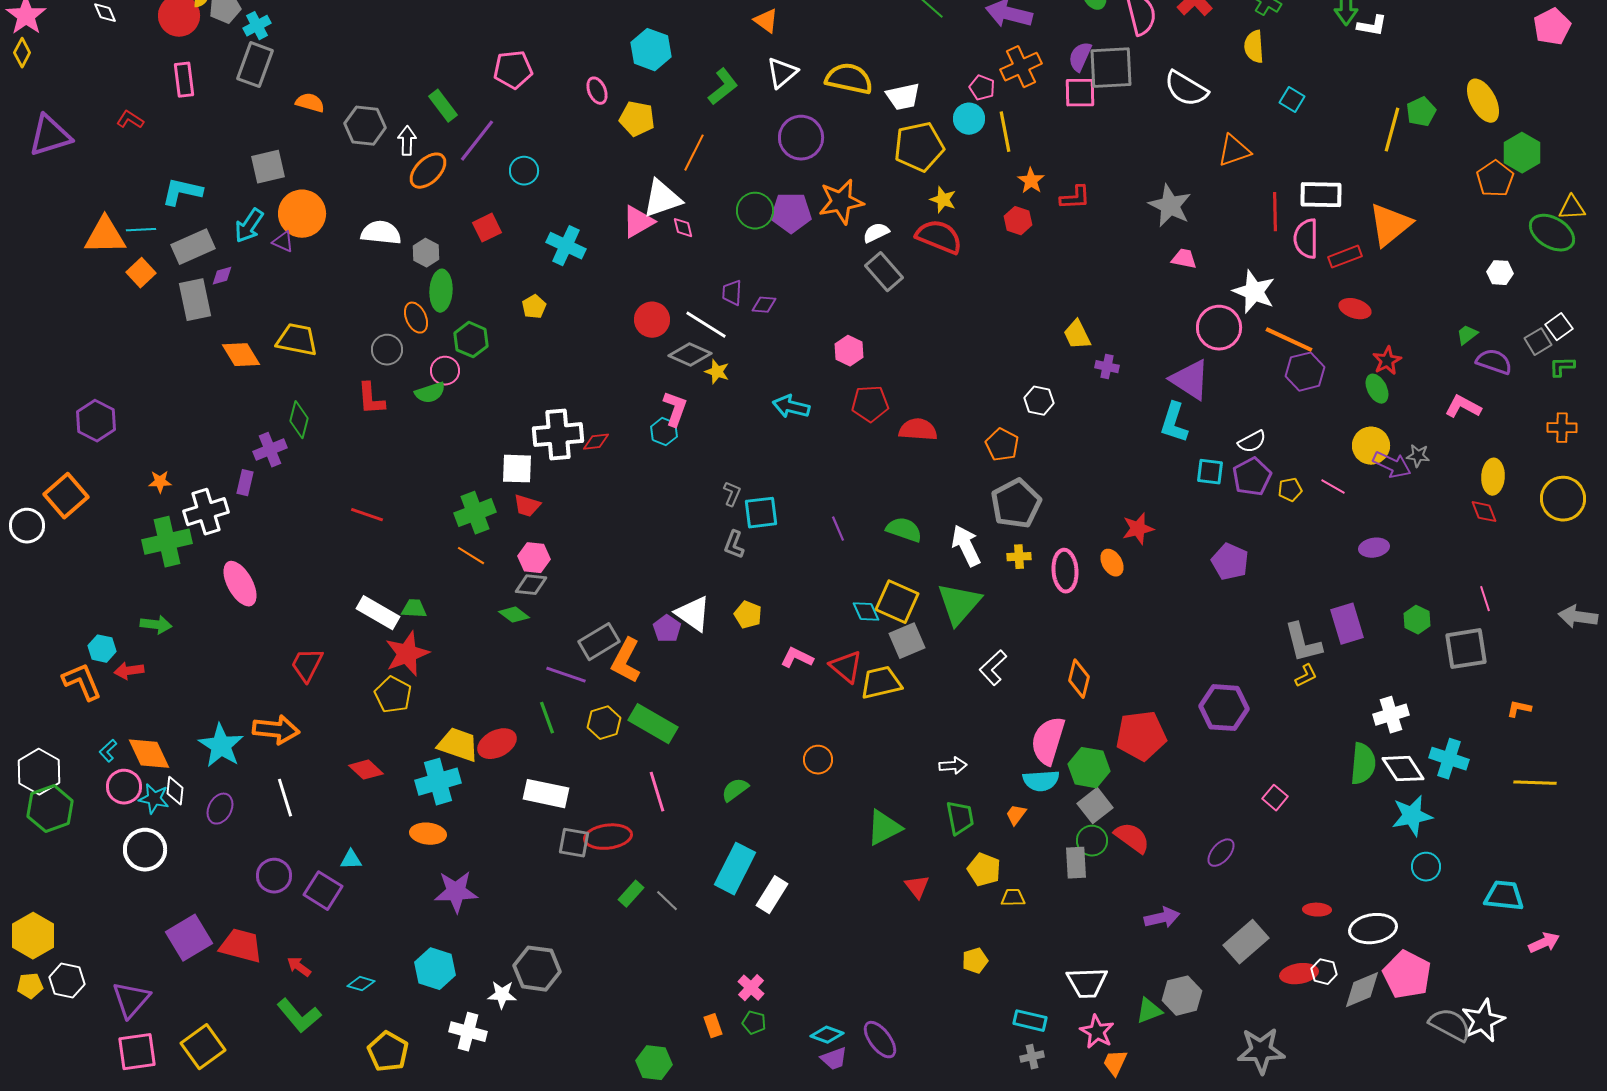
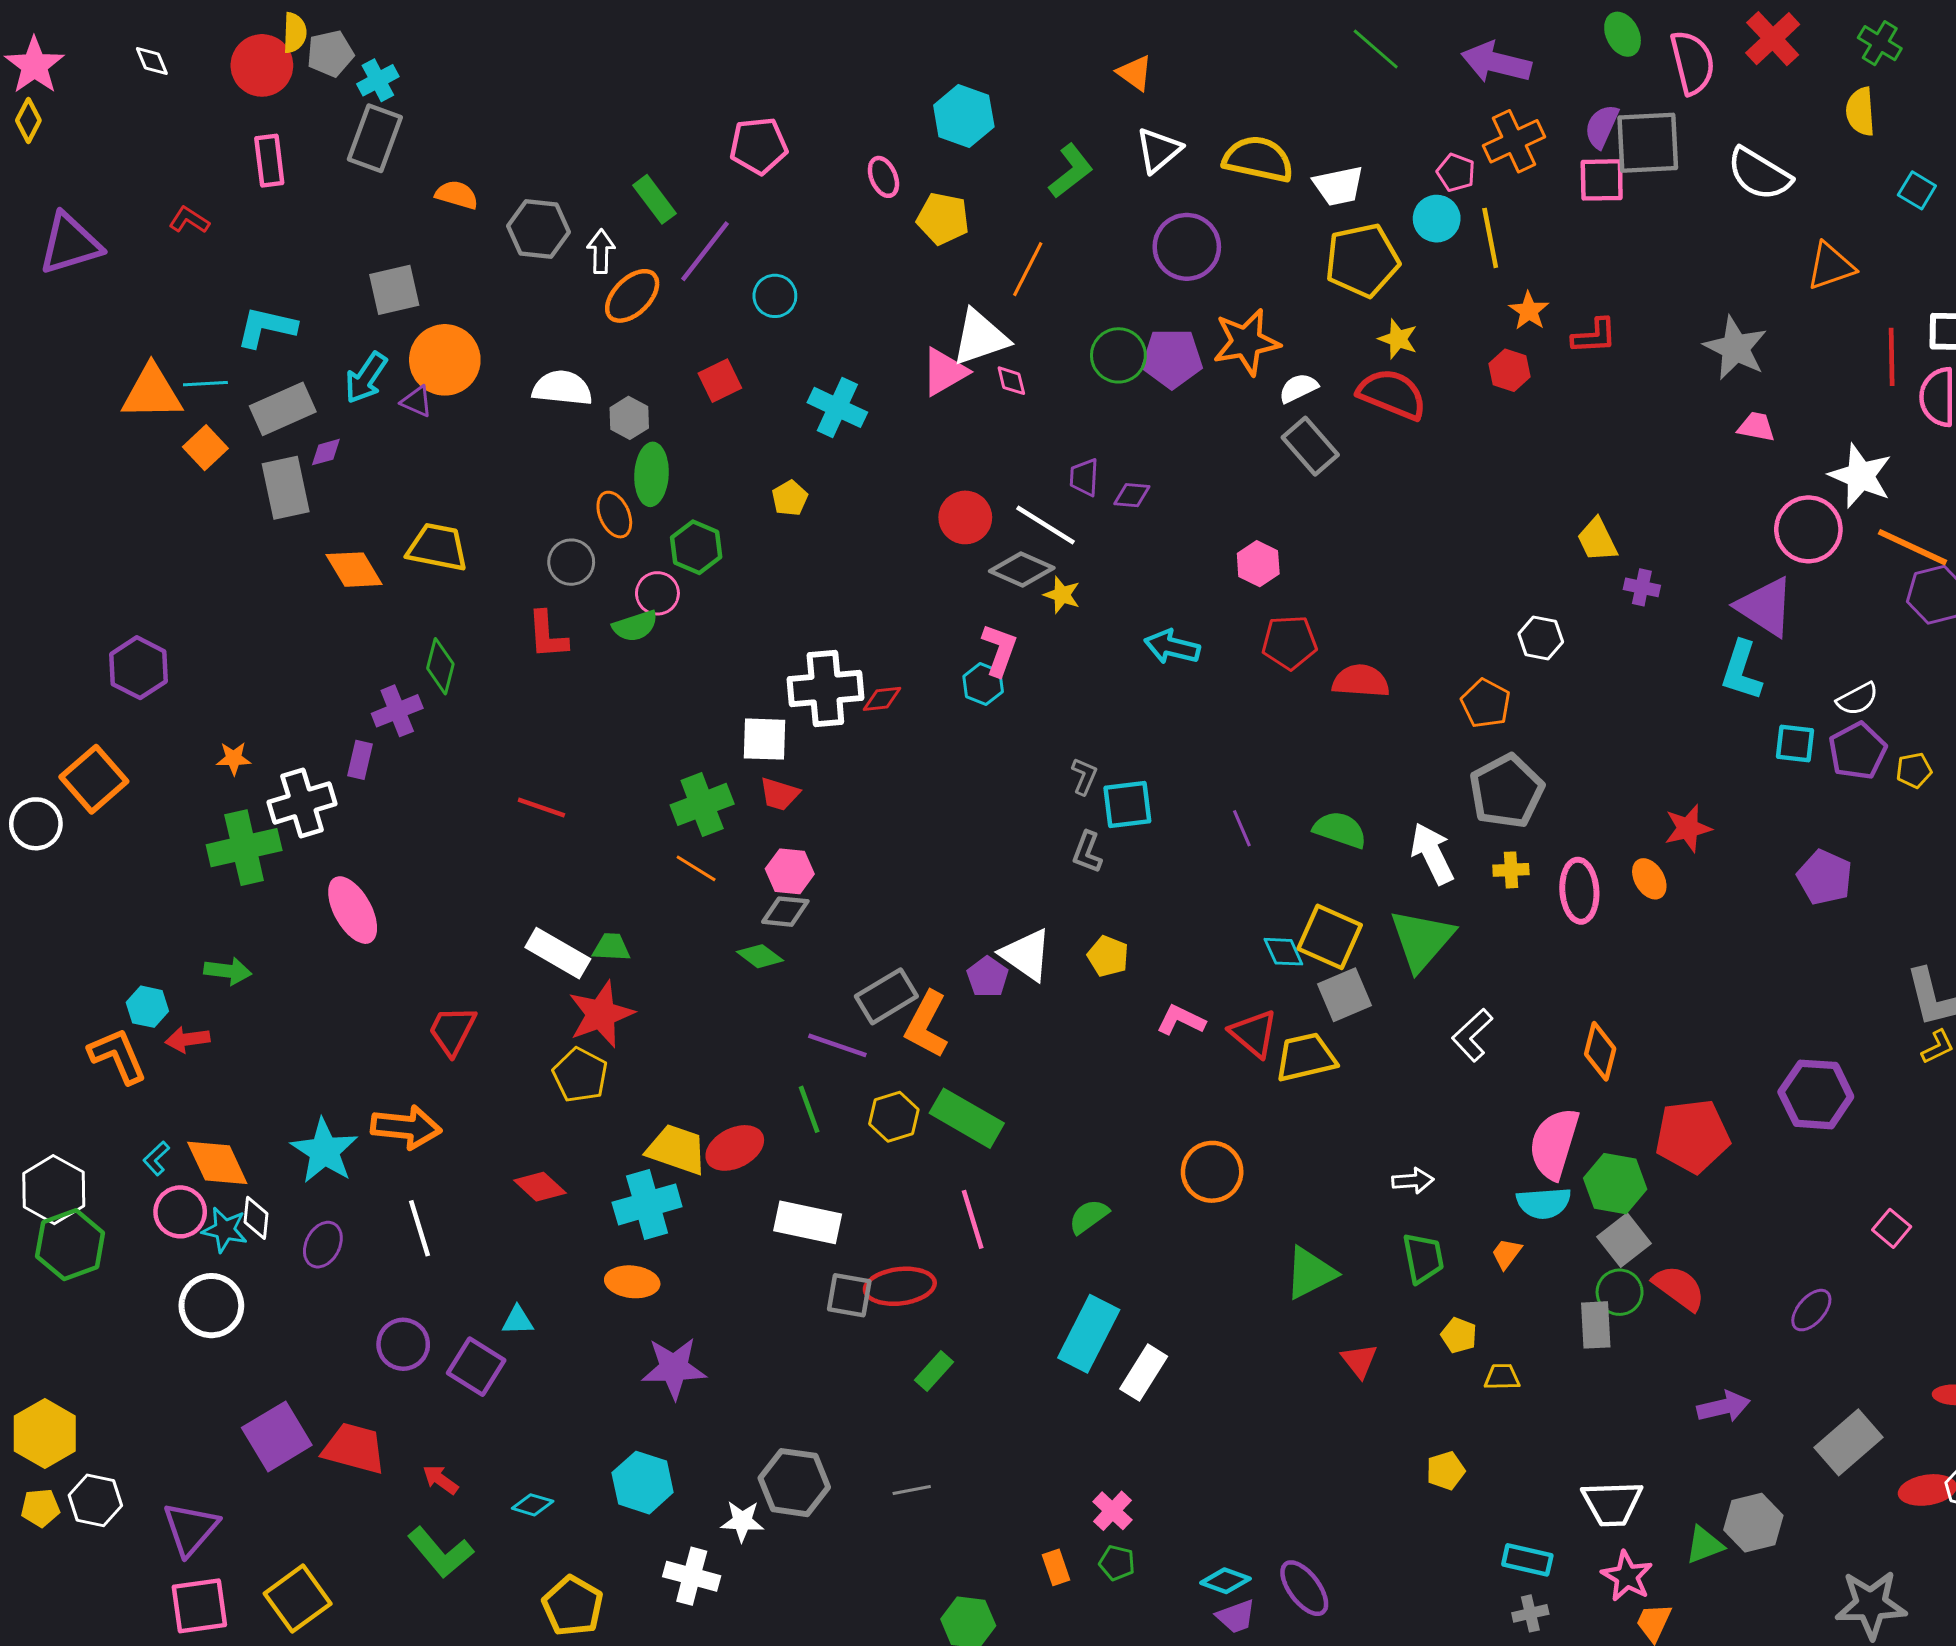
orange circle: (818, 760) -> (1212, 1172), size x1.4
yellow pentagon: (984, 870) -> (1459, 1335), size x0.7
gray line: (667, 901) -> (912, 1490), moved, turned -55

